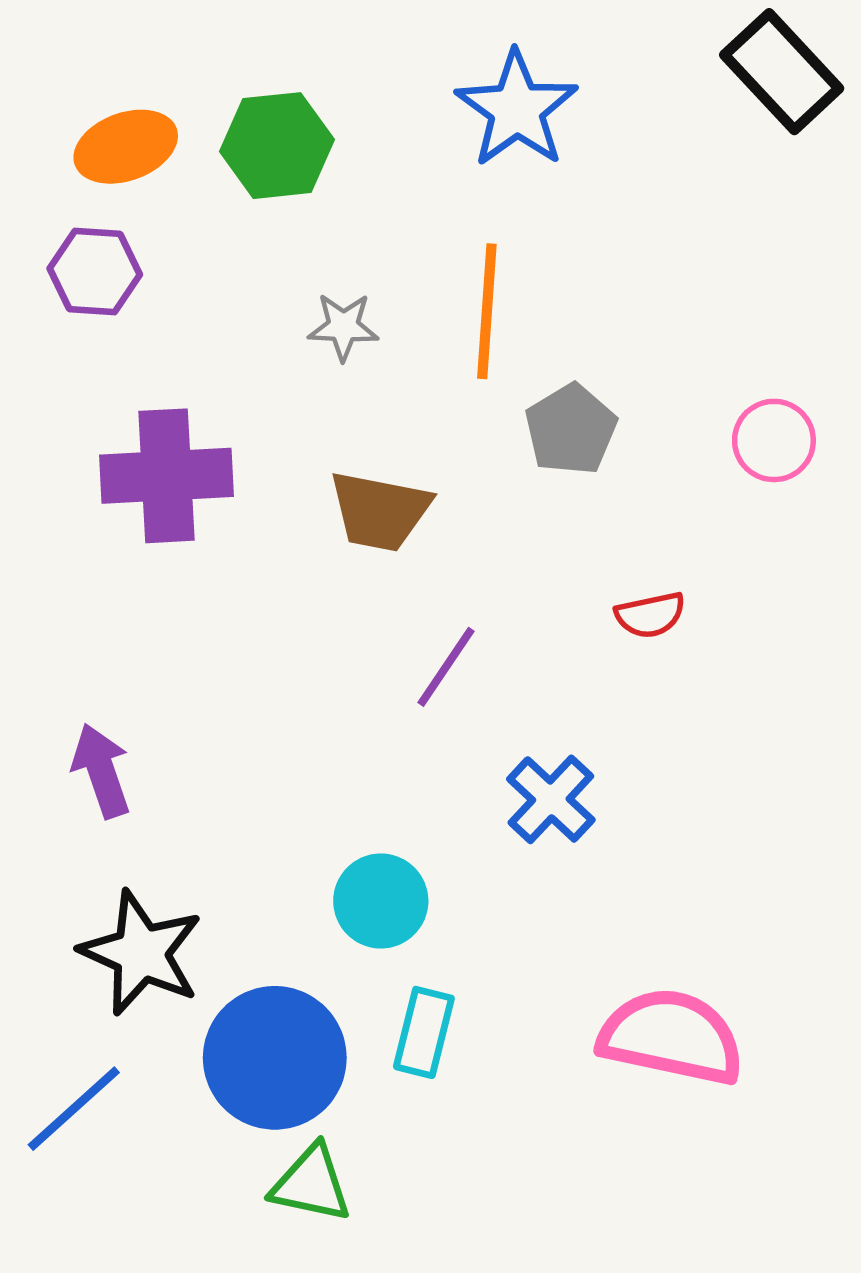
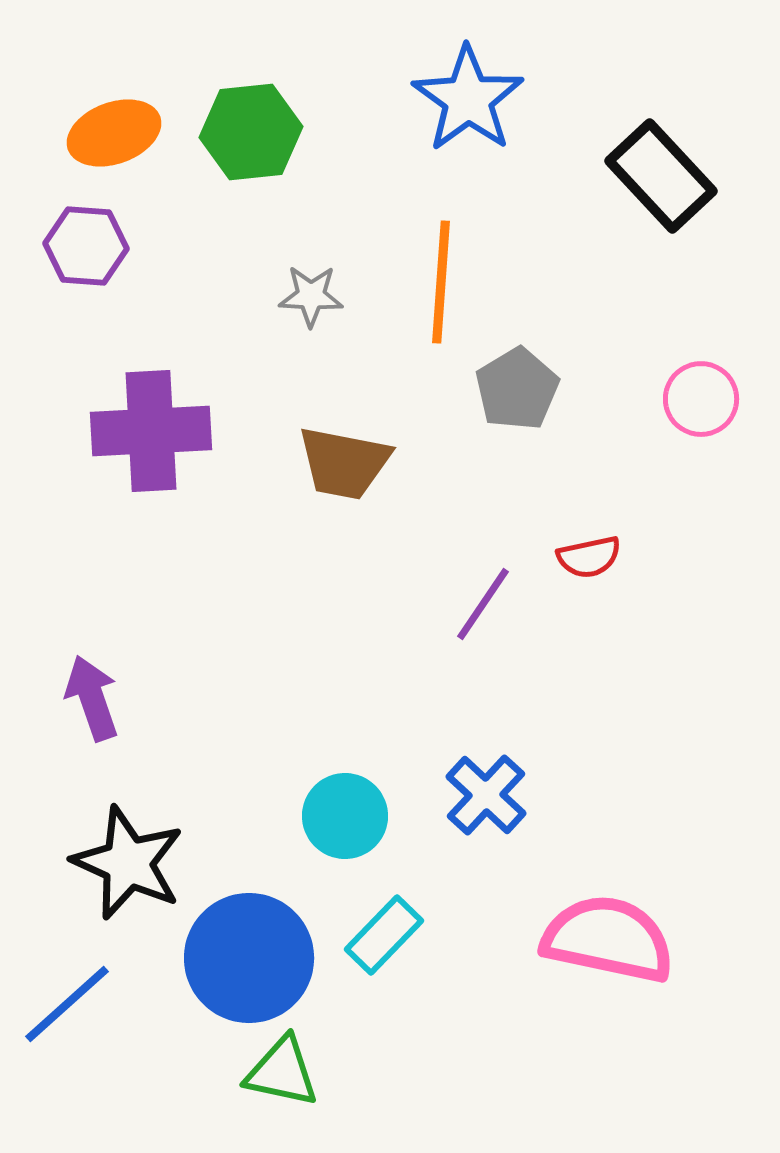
black rectangle: (782, 72) -> (661, 176), moved
purple line: (446, 667) -> (483, 604), moved
blue cross: (551, 799) -> (486, 795), moved
cyan rectangle: (424, 1032) -> (384, 935), turned 30

